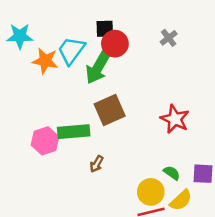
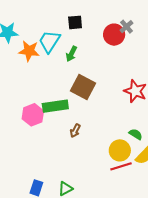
red circle: (115, 44) -> (114, 35), moved
green arrow: (98, 68) -> (71, 54), size x0.6
brown square: (110, 110) -> (83, 87), turned -35

